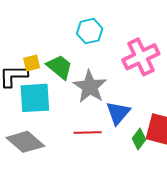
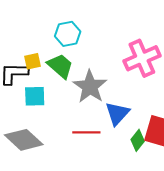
cyan hexagon: (90, 31) -> (68, 34), moved
cyan square: (35, 98) -> (35, 96), size x0.7

